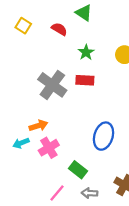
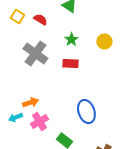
red semicircle: (59, 29) -> (40, 19), moved
gray cross: (52, 85) -> (35, 53), moved
blue ellipse: (104, 136) -> (86, 111), turned -35

